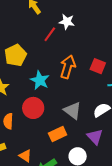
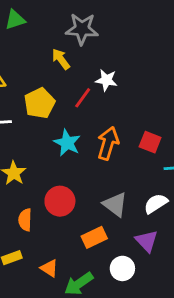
yellow pentagon: (16, 55) -> (40, 103), moved
cyan star: (40, 80) -> (67, 143), moved

